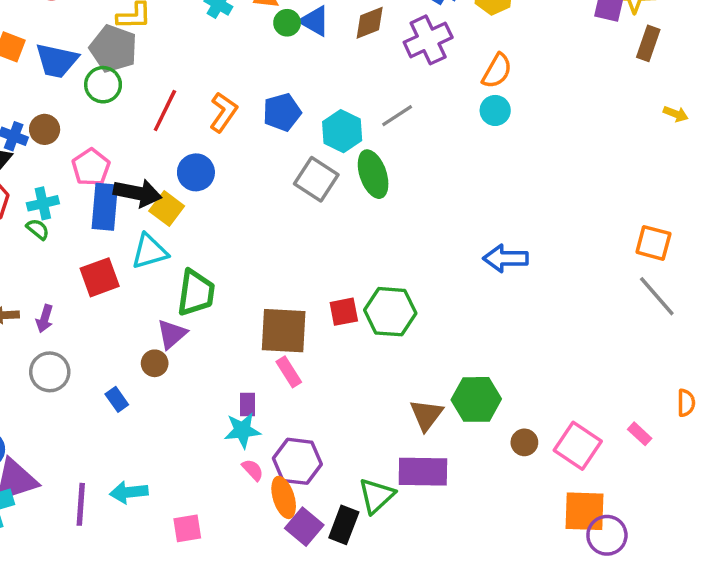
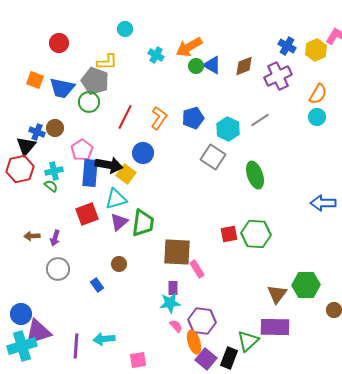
green ellipse: (373, 174) -> (255, 175), moved
brown square: (284, 331) -> (177, 252), moved
purple triangle: (172, 334) -> (119, 222), moved

